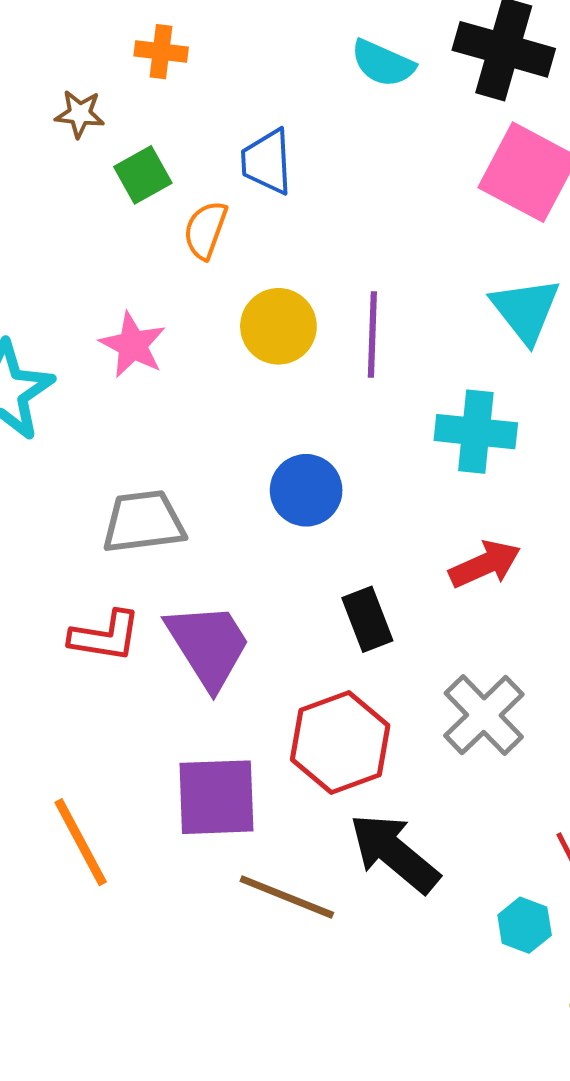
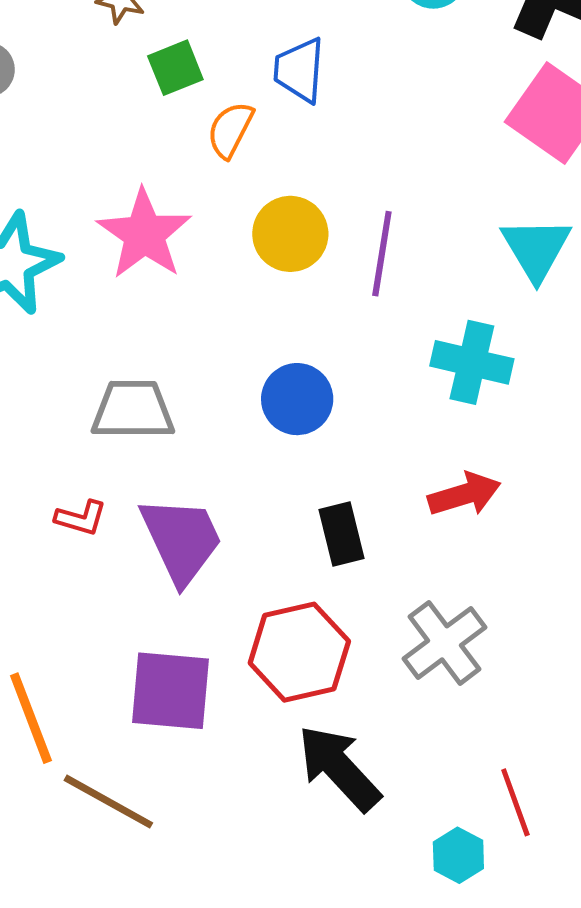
pink star: (133, 345) -> (144, 234), size x1.4
red L-shape: (105, 636) -> (81, 518), size x0.7
brown line: (287, 897) -> (108, 802), moved

